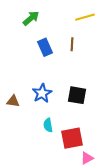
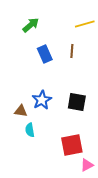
brown triangle: (13, 101) -> (21, 111), moved
cyan semicircle: (48, 125) -> (30, 130), moved

